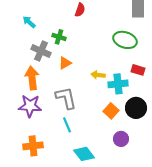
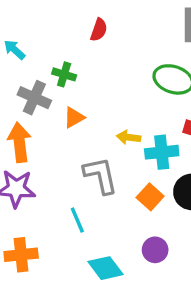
gray L-shape: (66, 98) -> (100, 175), moved
purple circle: (121, 139) -> (155, 250), moved

